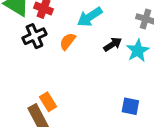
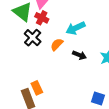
black cross: (34, 36) -> (33, 38), turned -30
black arrow: (113, 44) -> (79, 55), moved, turned 48

